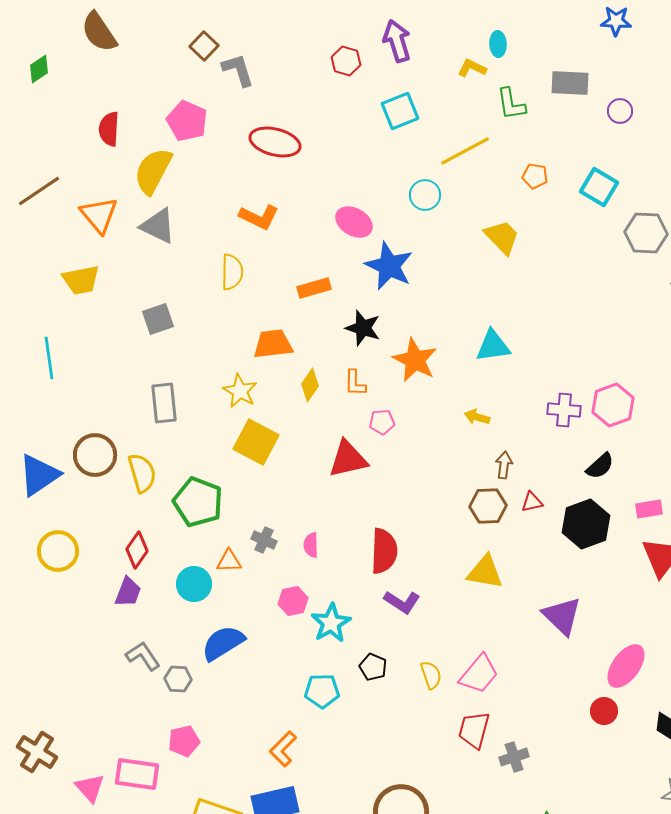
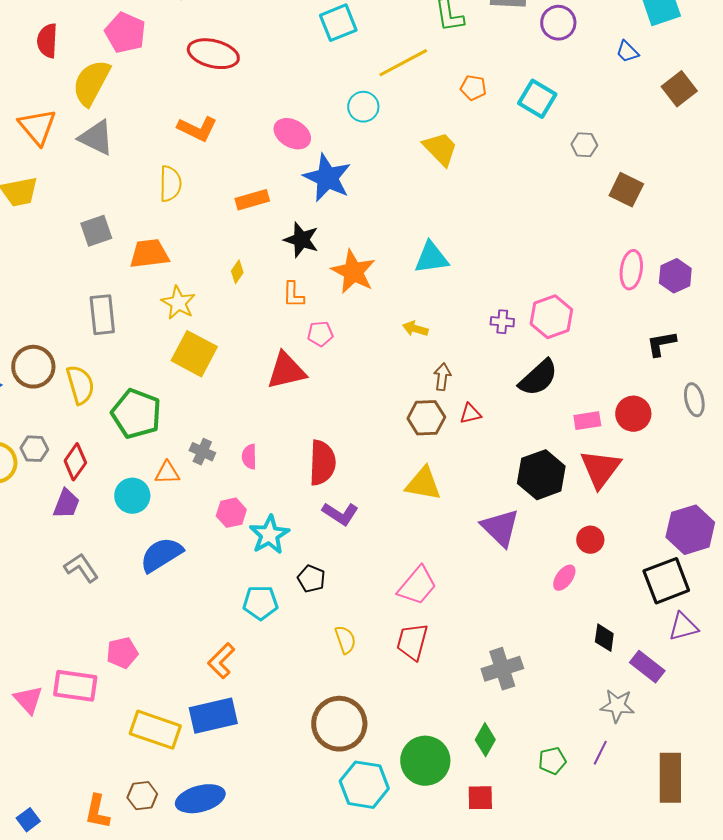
purple circle: (620, 111) -> (558, 23), size x1.4
gray hexagon: (646, 233) -> (584, 145), size x0.6
orange trapezoid: (273, 344) -> (149, 254), moved
yellow diamond: (310, 385) -> (237, 272), moved, size x0.7
purple cross: (564, 410) -> (502, 322), size x0.7
black semicircle: (600, 466) -> (538, 378), size x1.4
black hexagon: (586, 524) -> (541, 475), moved
pink ellipse: (626, 666) -> (564, 578), size x0.6
yellow semicircle: (431, 675) -> (345, 640), moved
gray hexagon: (178, 679) -> (34, 449), moved
red circle: (604, 711) -> (590, 540), moved
gray cross: (514, 757) -> (502, 669), moved, size x1.4

